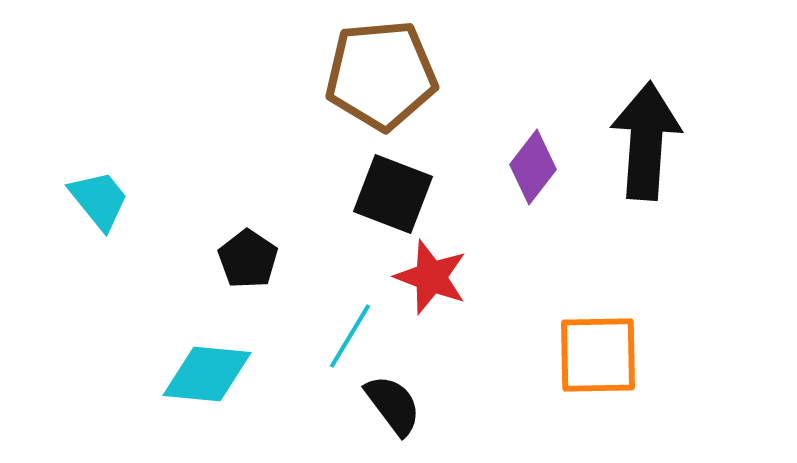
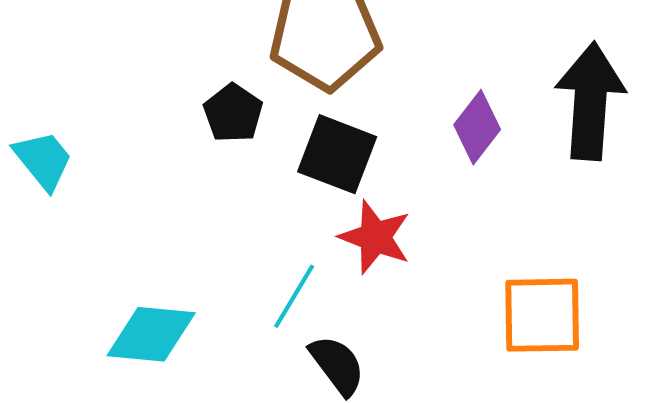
black pentagon: (248, 259) -> (233, 113), moved

